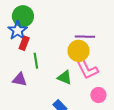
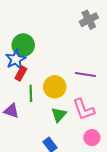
yellow circle: (78, 51) -> (55, 87), moved
green triangle: (65, 77) -> (59, 115), turned 42

